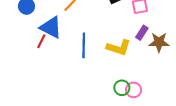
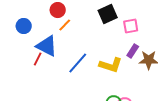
blue line: (84, 45) -> (78, 63), turned 40

